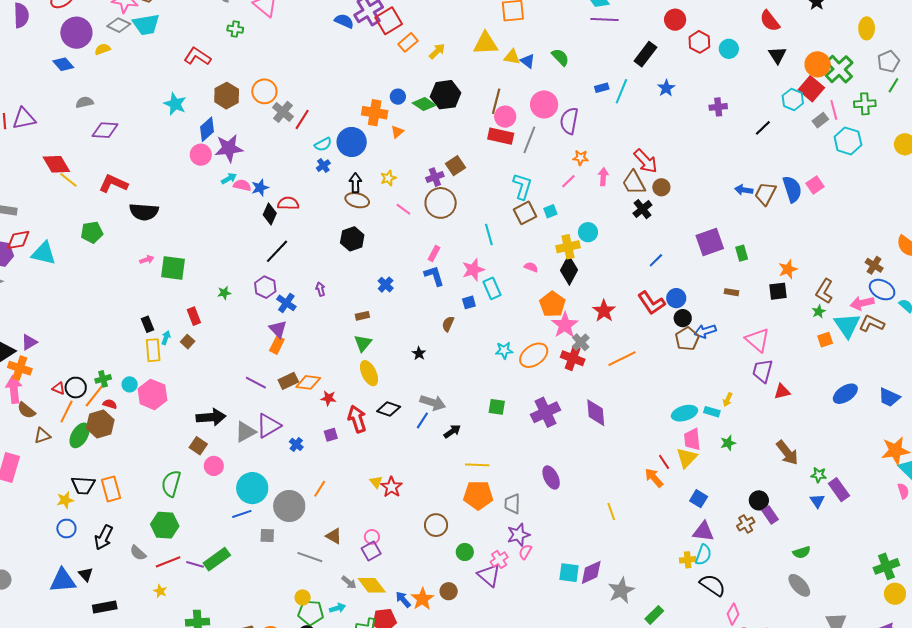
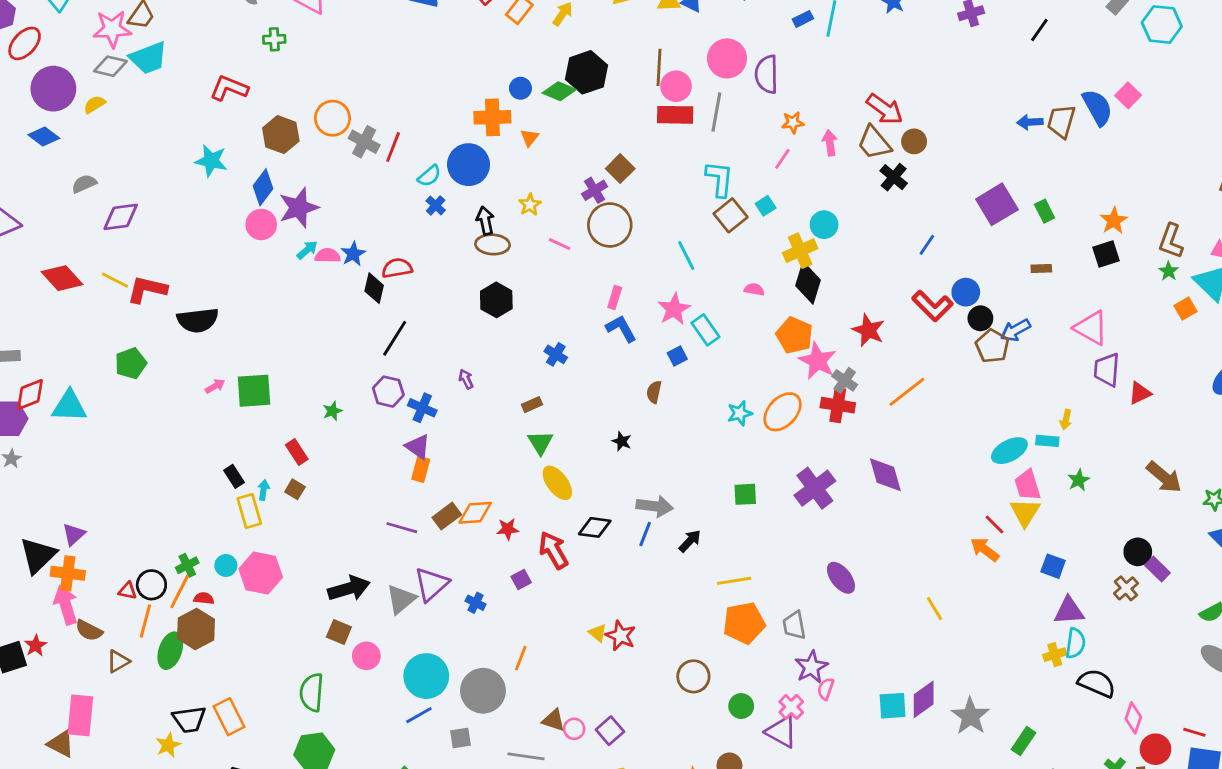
yellow line: (68, 180) -> (115, 280), moved
pink circle: (372, 537) -> (574, 729), moved

